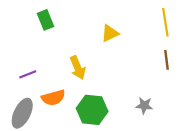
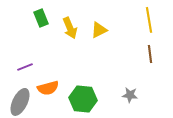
yellow arrow: (78, 68) -> (70, 28), moved

